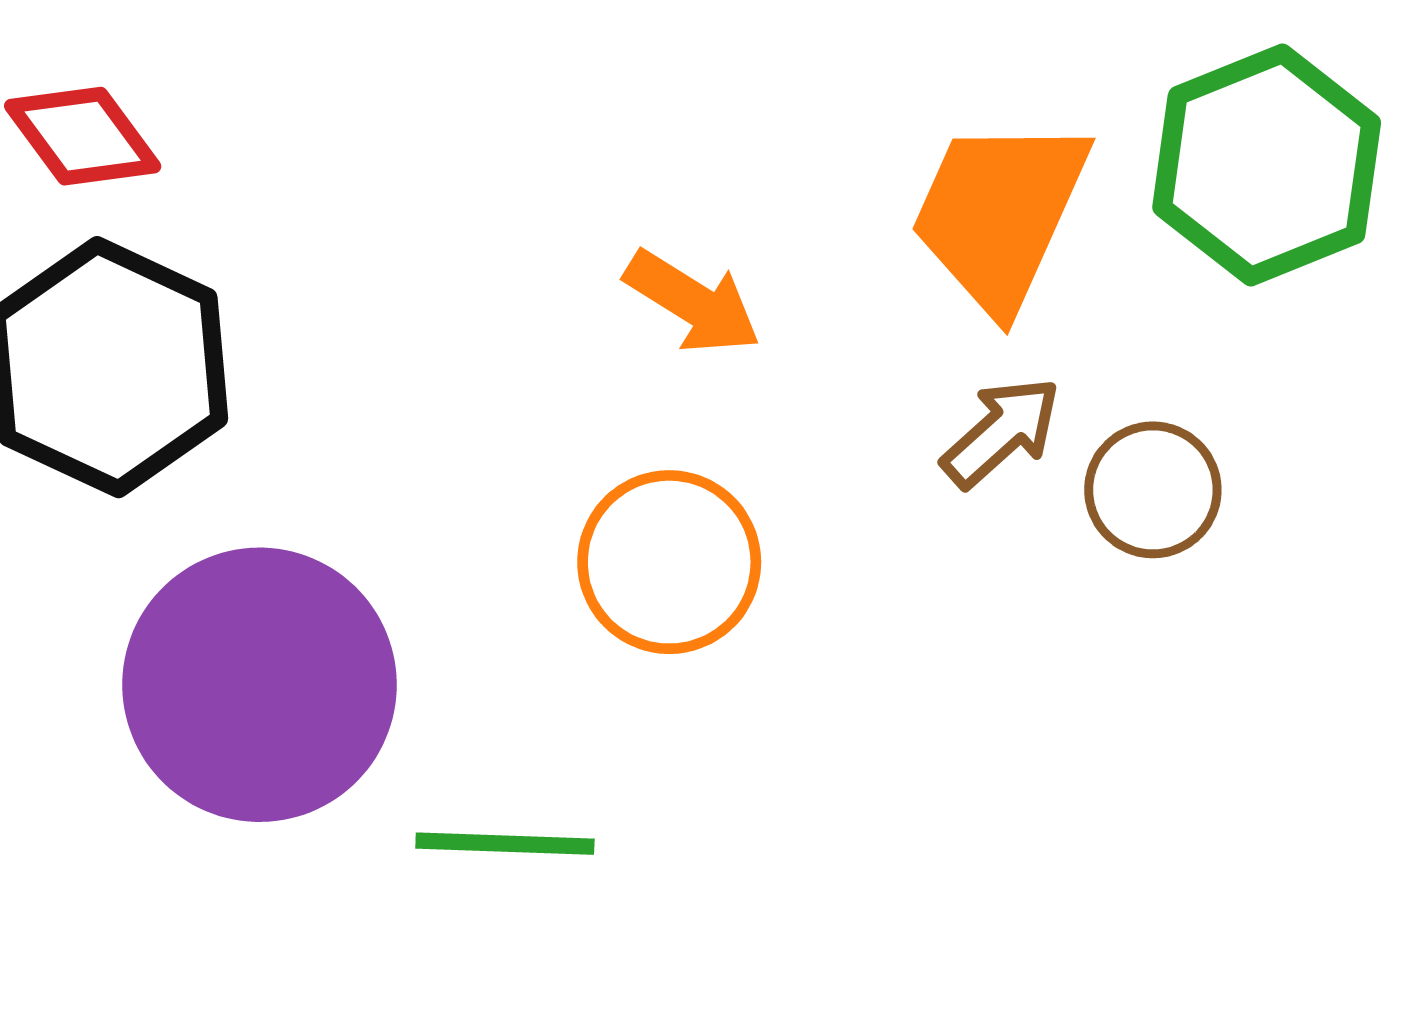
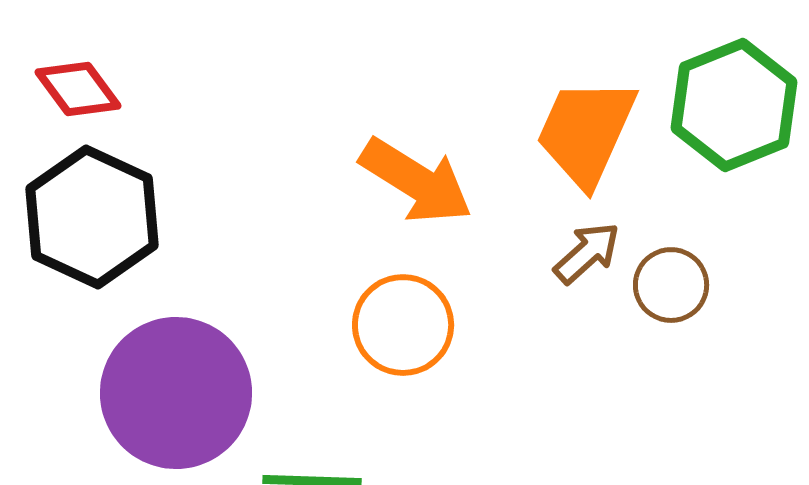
orange arrow: (693, 302) -> (416, 181), size x1.5

